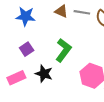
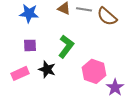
purple square: (27, 49) -> (30, 45), turned 32

